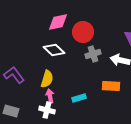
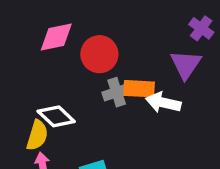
white diamond: (54, 50) -> (56, 116), moved
orange rectangle: (111, 86) -> (139, 89), moved

